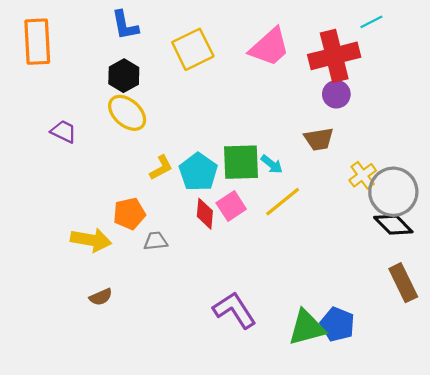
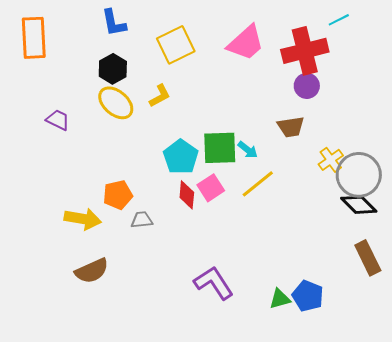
yellow L-shape: (161, 168) -> (160, 96), moved
brown semicircle: (101, 297) -> (92, 271), size x1.6
green triangle: (307, 328) -> (280, 299), size x0.6

